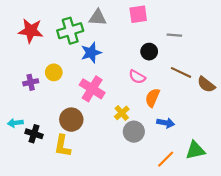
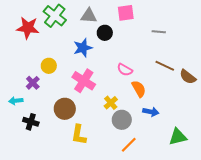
green cross: (70, 31) -> (55, 16), moved, turned -35
black circle: (149, 52) -> (105, 33), moved
purple cross: (31, 82) -> (33, 83), moved, turned -32
orange semicircle: (152, 98) -> (139, 89), turned 126
cyan arrow: (15, 123) -> (16, 101), moved
yellow L-shape: (63, 146) -> (79, 135), moved
orange line: (166, 159) -> (129, 145), moved

